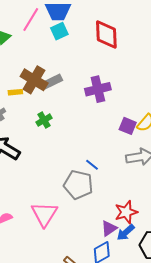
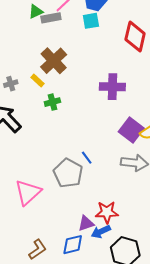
gray rectangle: (52, 82) -> (51, 18), moved
yellow rectangle: (15, 92) -> (37, 81), moved, turned 32
purple square: (128, 126) -> (131, 130), size x1.4

